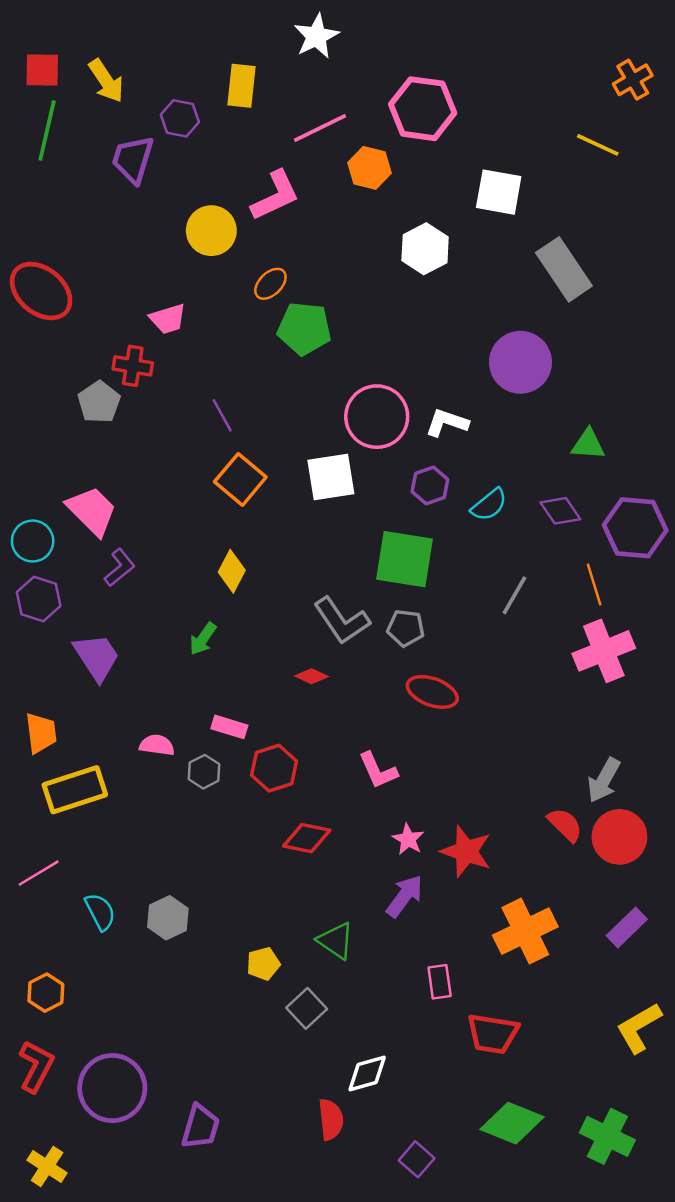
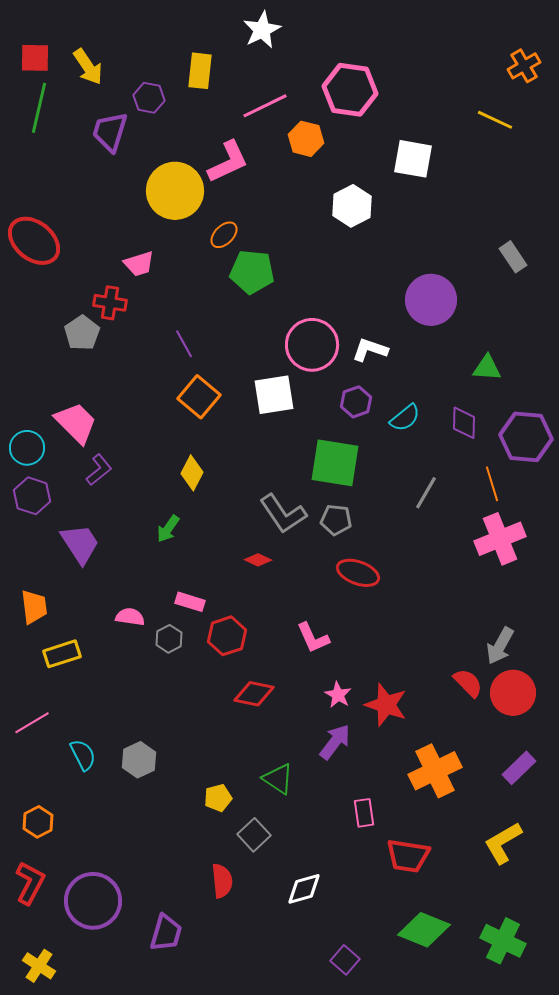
yellow circle: (211, 231) -> (175, 191), size x1.4
gray rectangle: (564, 269) -> (513, 257), moved, size x0.6
purple diamond: (560, 511) -> (464, 423), turned 36
yellow rectangle: (75, 790) -> (62, 654), size x0.7
yellow L-shape: (639, 1028) -> (503, 843), moved
red semicircle: (331, 1119) -> (222, 881), moved

